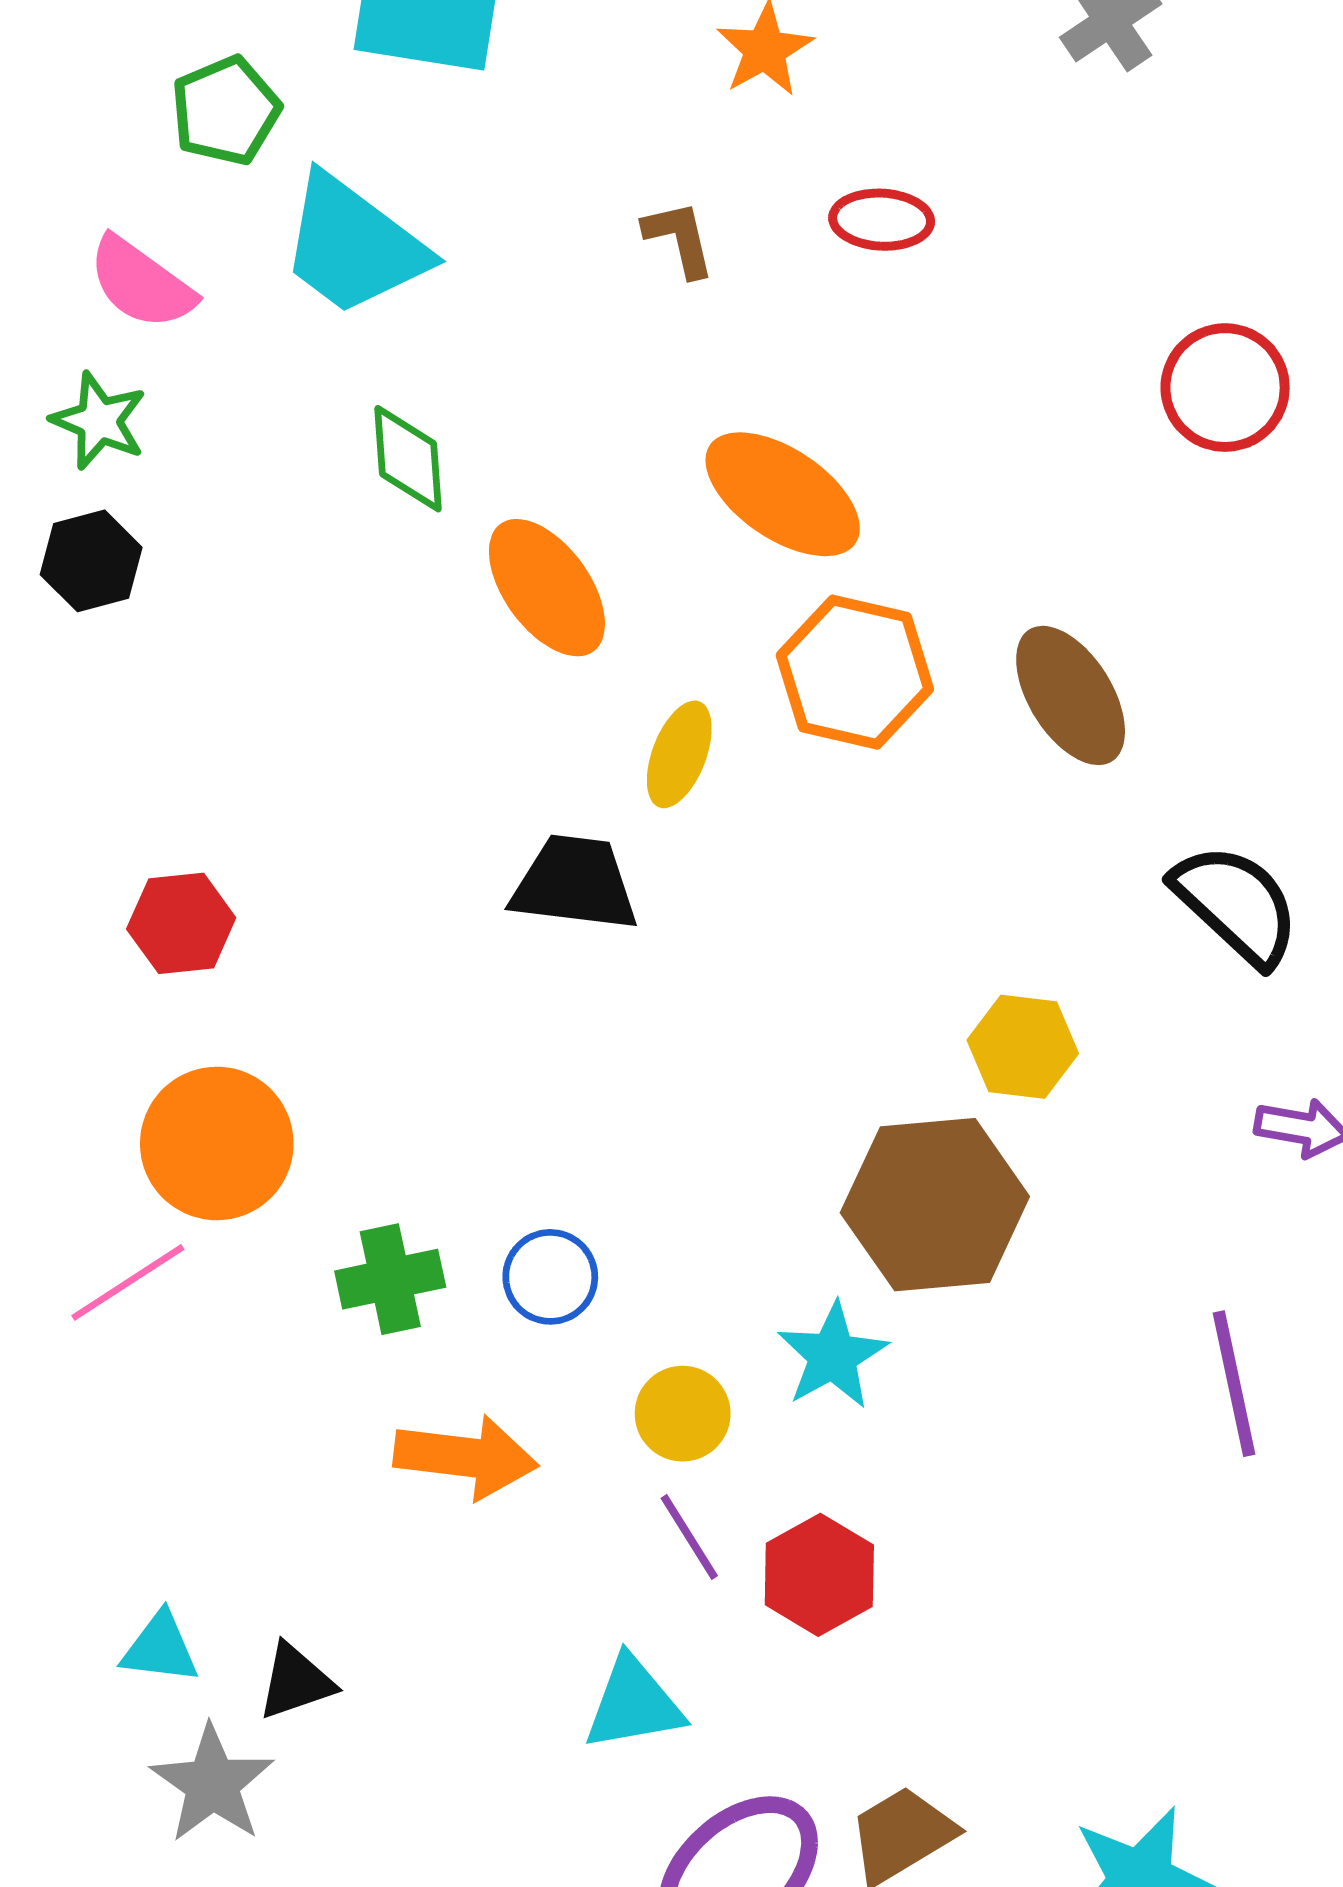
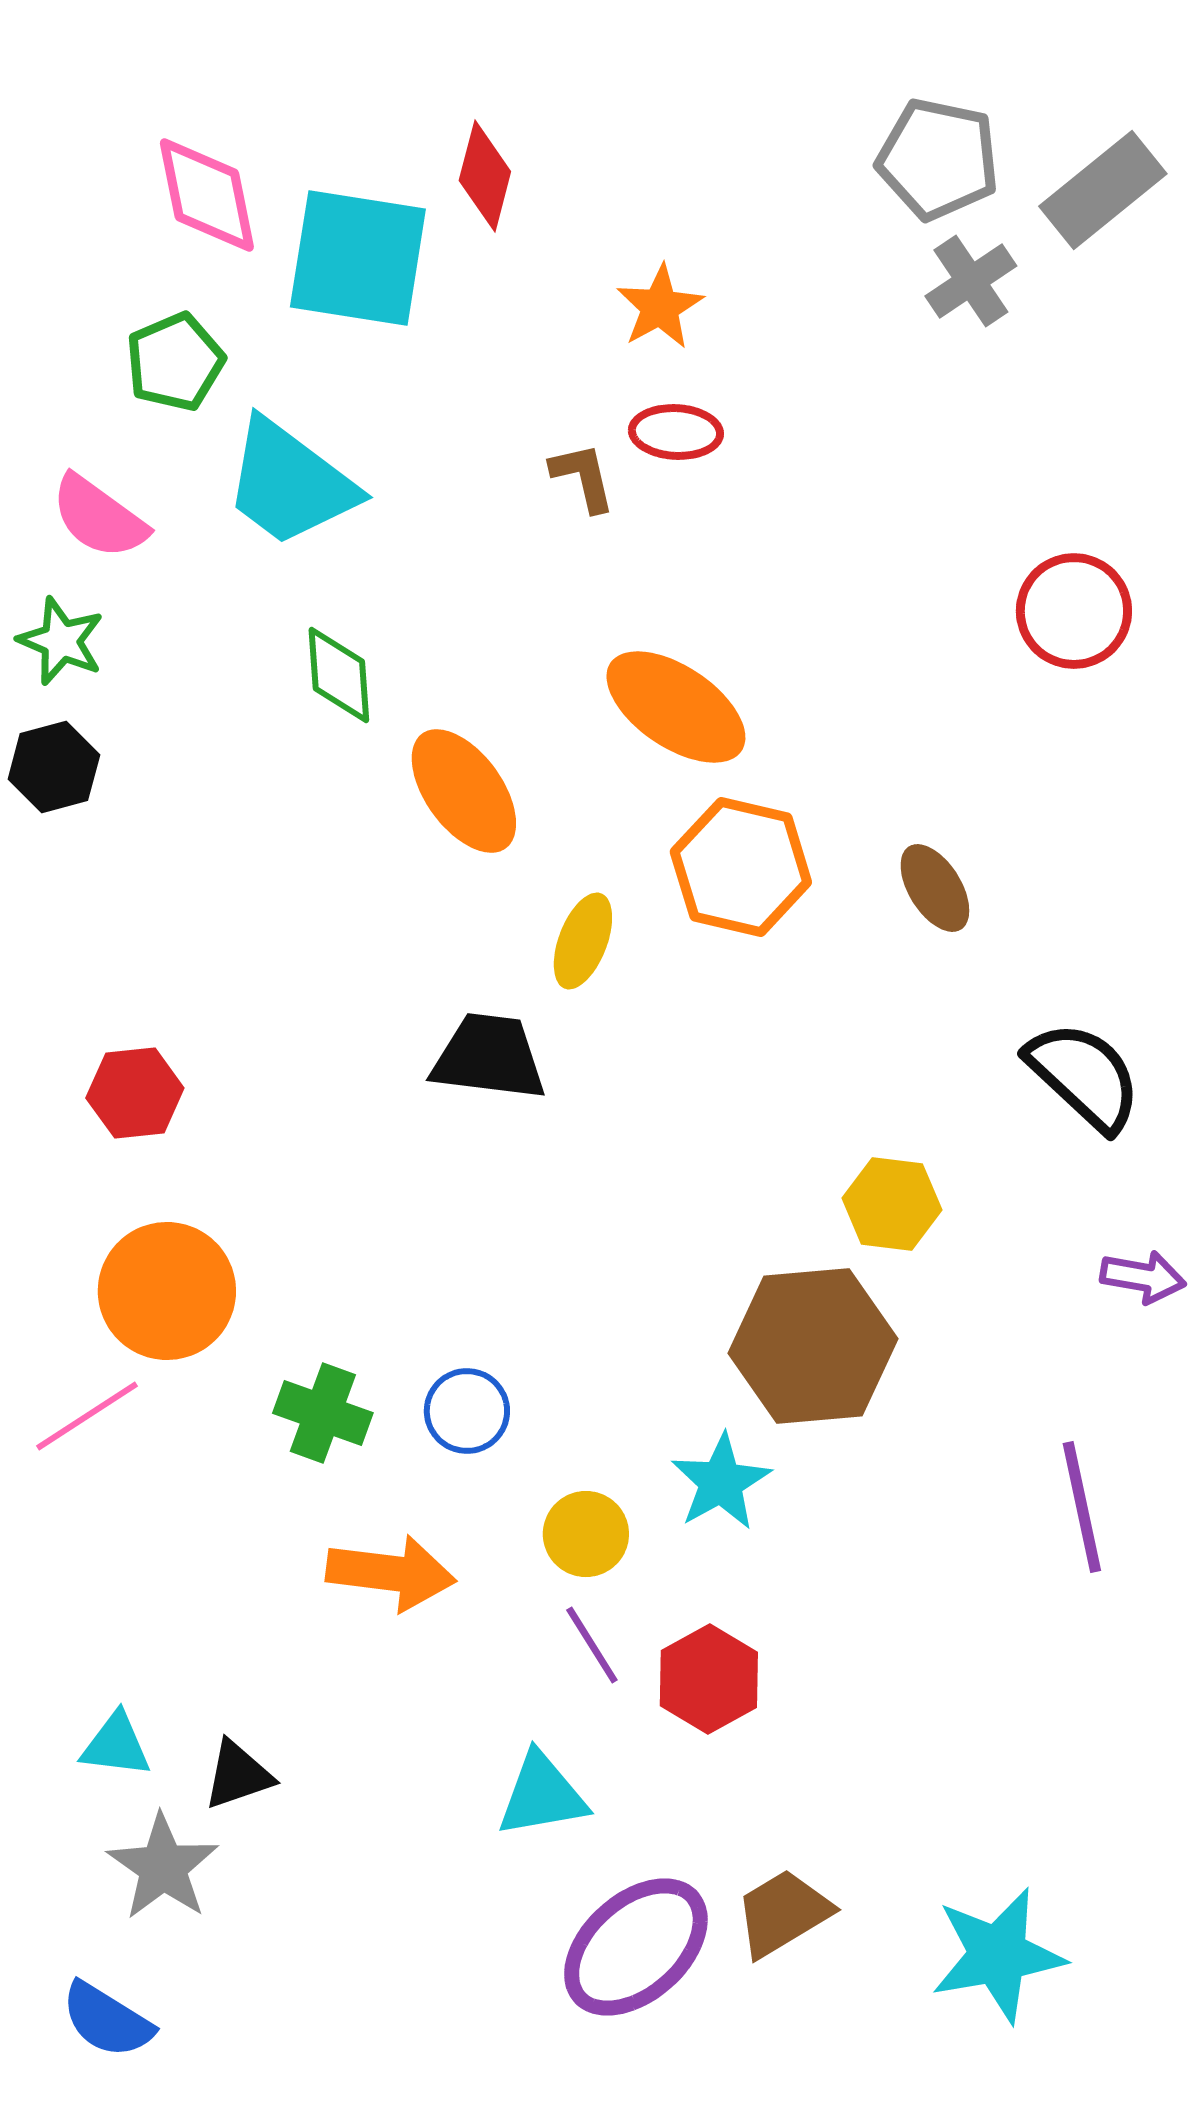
red ellipse: (882, 220) -> (676, 432), moved
brown ellipse: (1071, 695) -> (935, 888), size x0.7
green cross: (390, 1279) -> (323, 1413), turned 32

